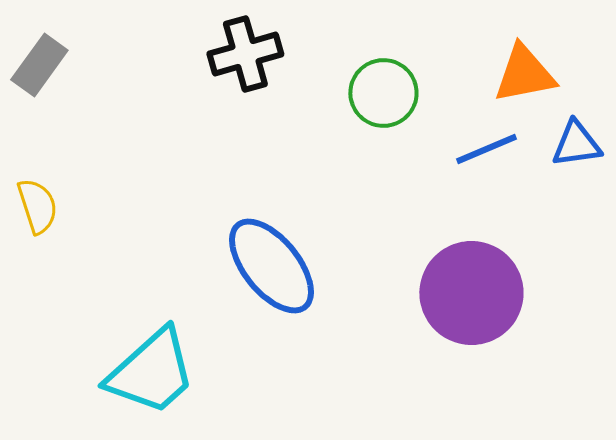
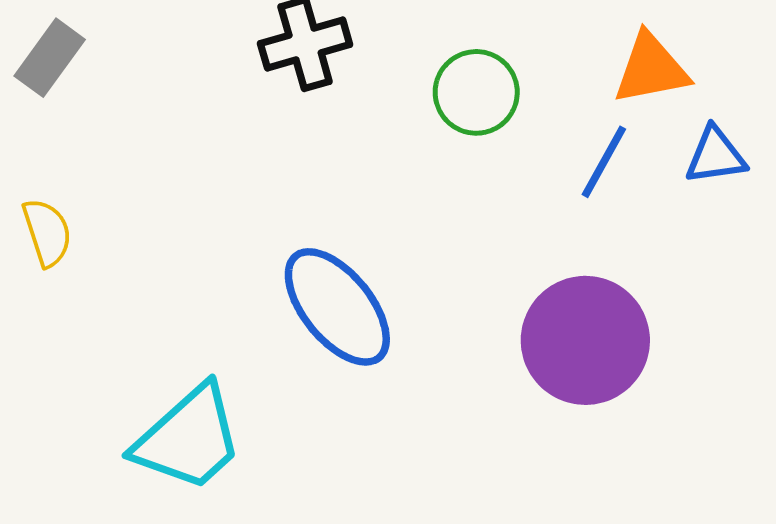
blue line: (486, 149) -> (604, 162), turned -38

